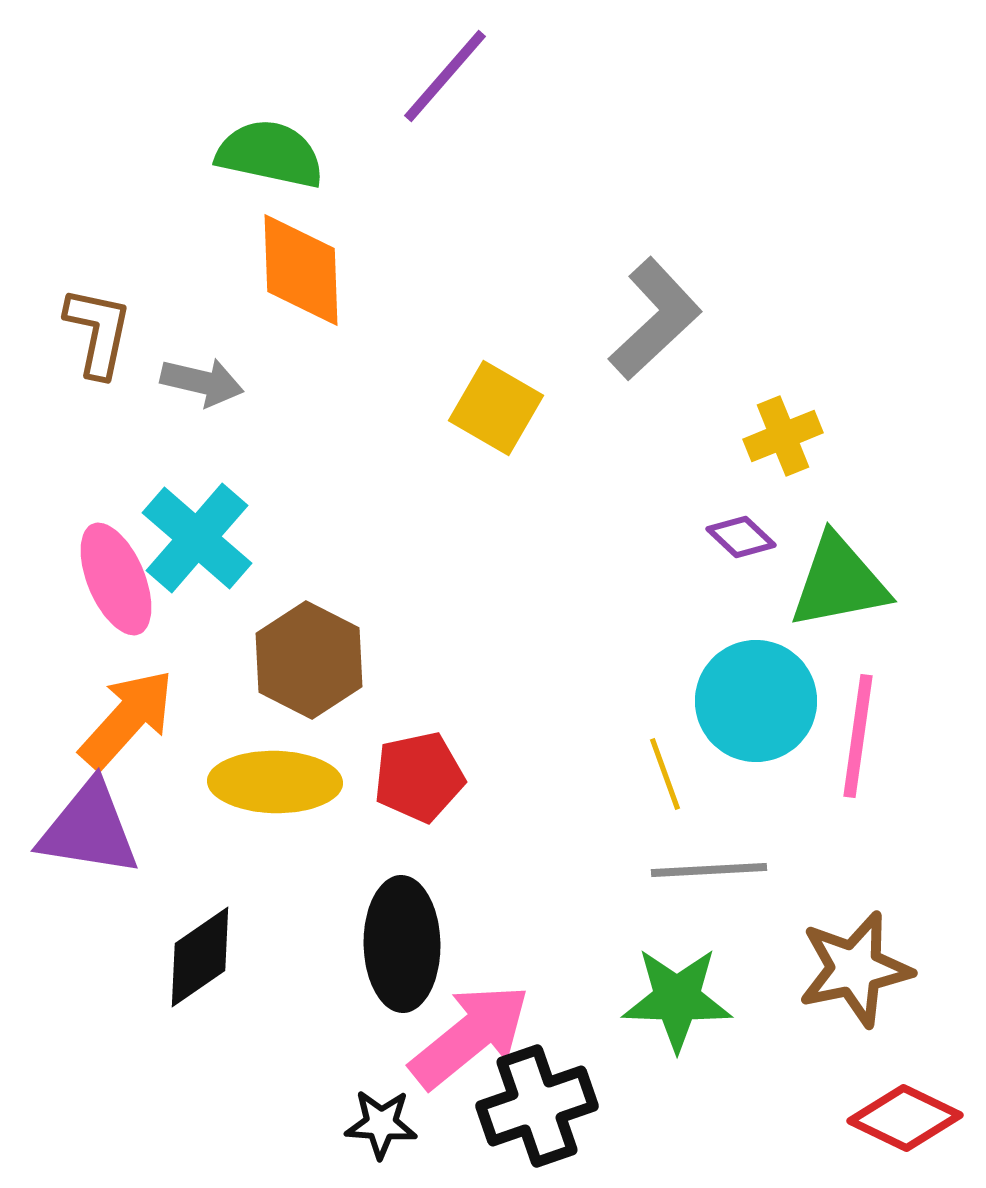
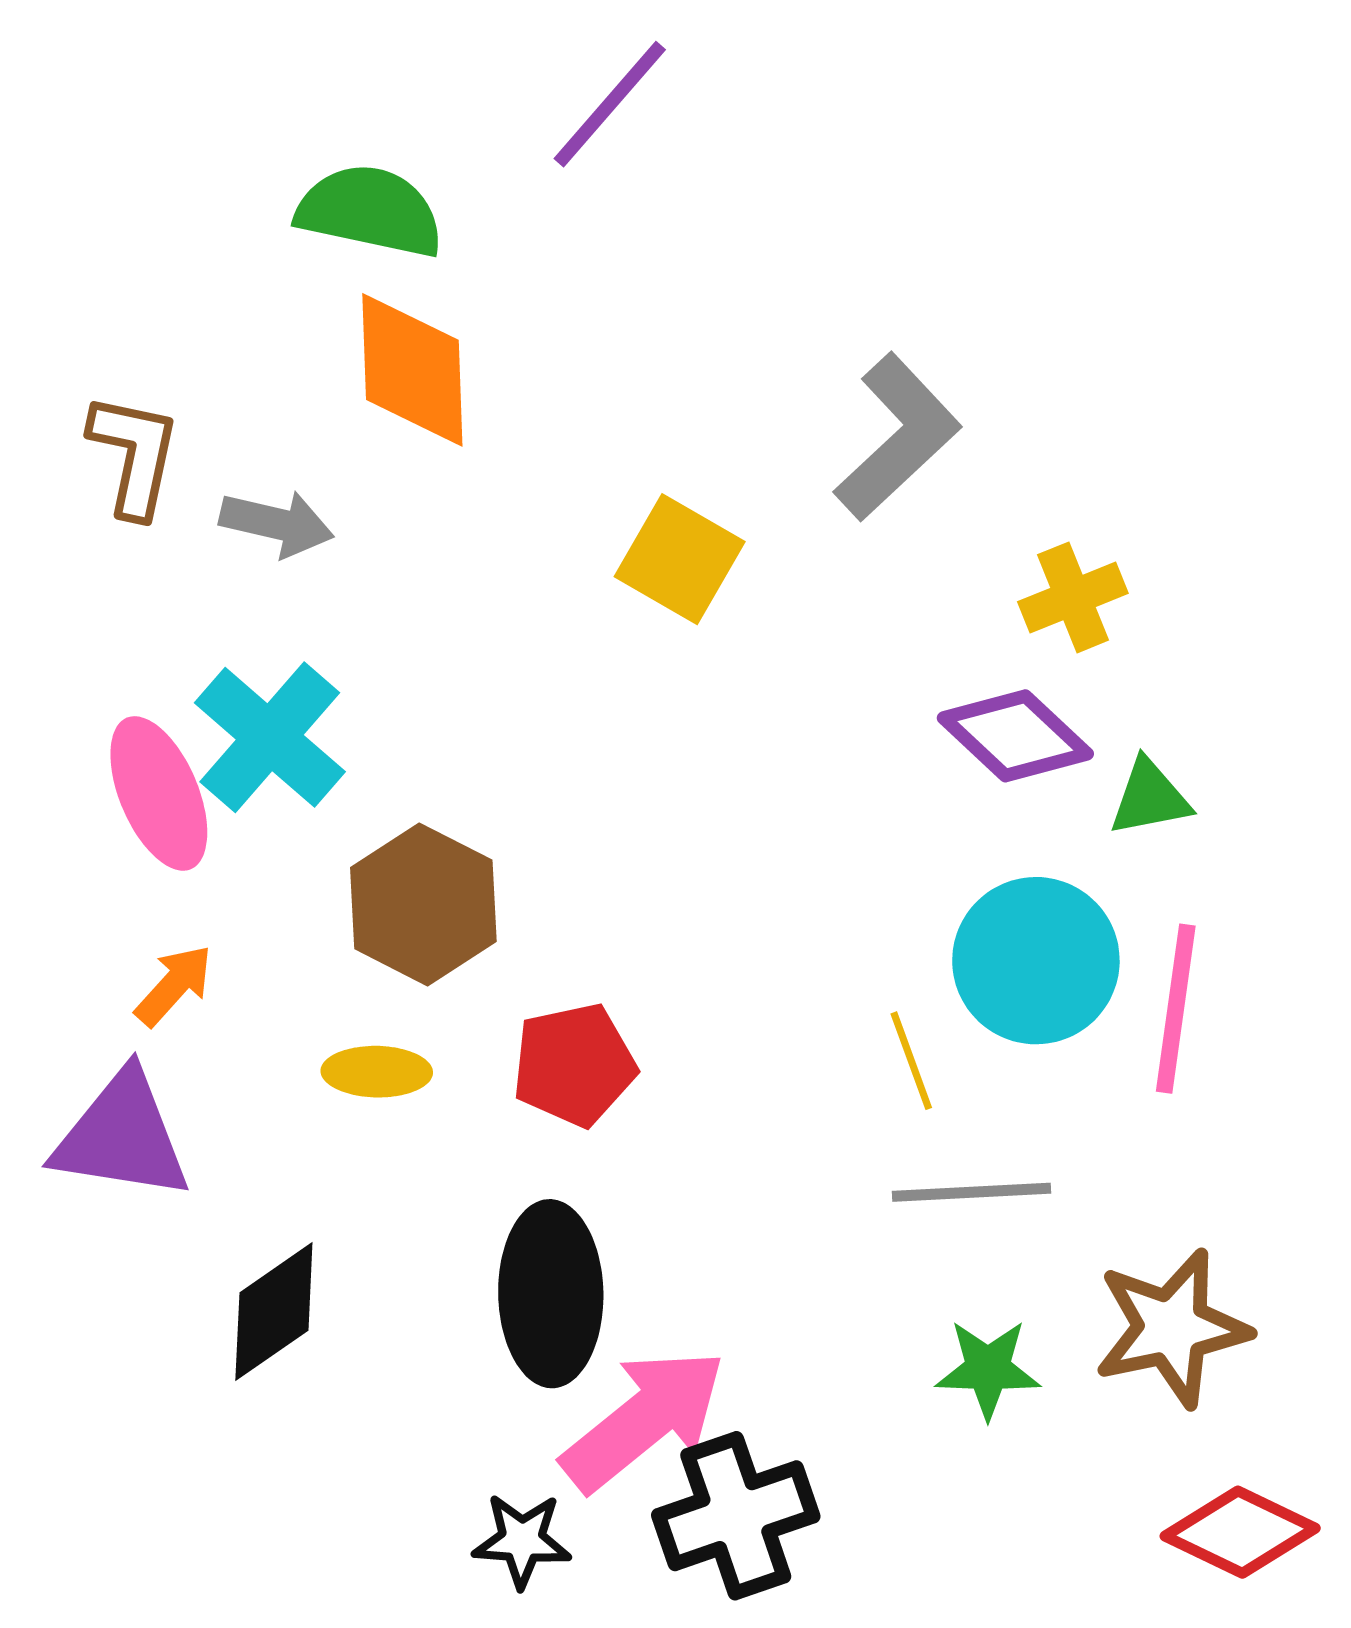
purple diamond: (741, 537) -> (1015, 736), size x1.6
green triangle: (839, 582) -> (1150, 798), size x0.6
orange arrow: (127, 719) -> (174, 985), size x0.6
yellow ellipse: (275, 782) -> (377, 1072), size x0.6
green star: (677, 999) -> (988, 1369), moved, size x0.7

